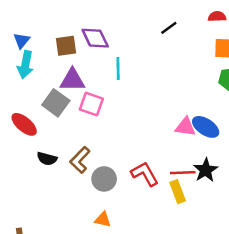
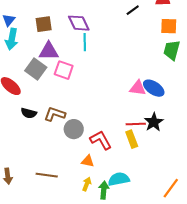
black line: (169, 28) -> (133, 10), moved
purple diamond: (95, 38) -> (79, 23), moved
brown L-shape: (80, 160) -> (55, 114), turned 65
red L-shape: (145, 174) -> (101, 140), moved
orange triangle: (103, 220) -> (88, 161), moved

